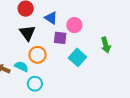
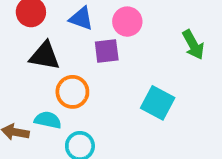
black triangle: (27, 33) -> (45, 56), turned -30
cyan square: (77, 57) -> (158, 103), moved

